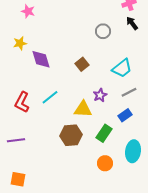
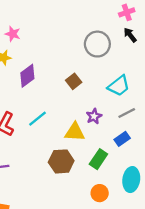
pink star: (28, 11) -> (13, 34), moved
gray circle: (103, 31) -> (97, 44), size x1.5
purple diamond: (41, 59) -> (27, 76), turned 70

